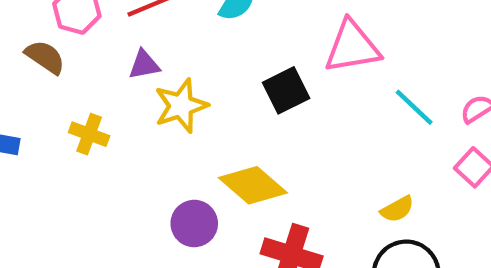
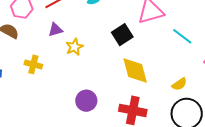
yellow star: (181, 106) -> (74, 47), size x0.7
yellow diamond: (253, 185) -> (135, 70), moved, turned 40

